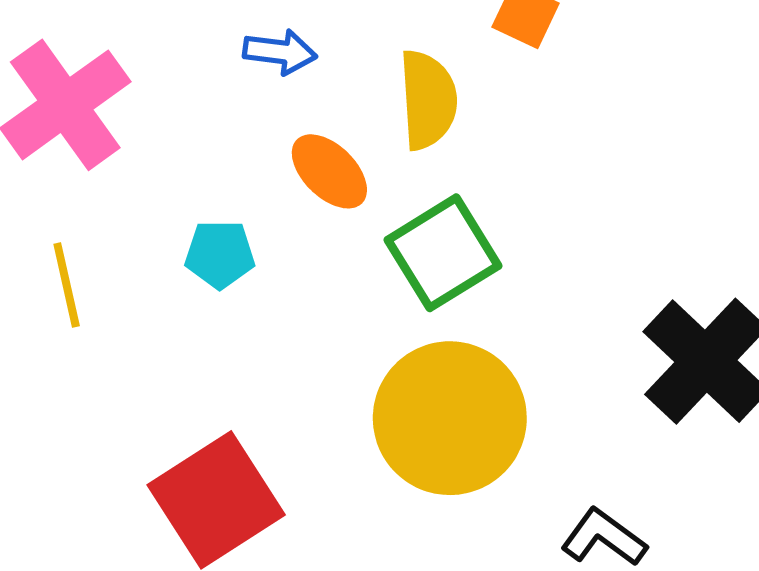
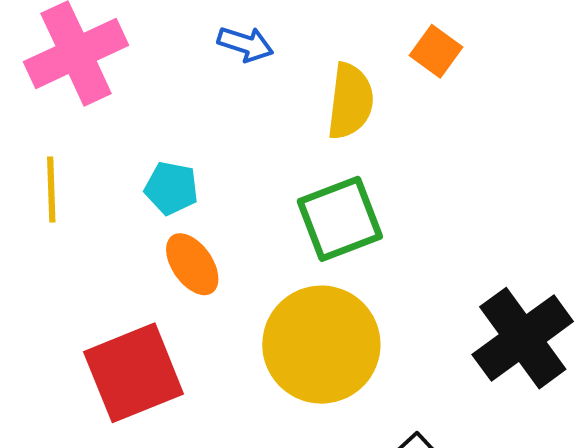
orange ellipse: (329, 171) -> (192, 264), moved

